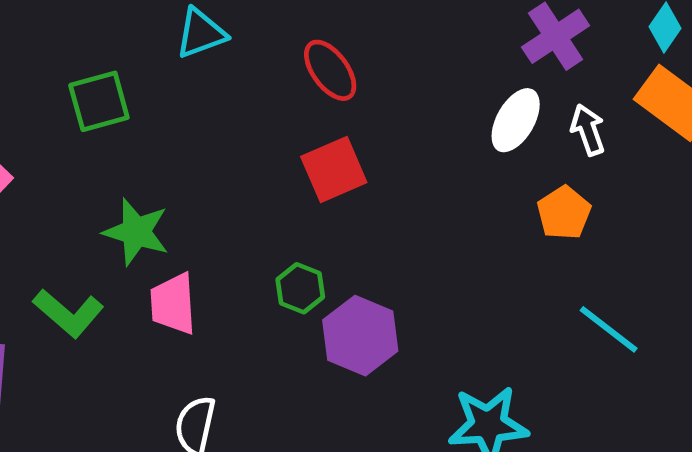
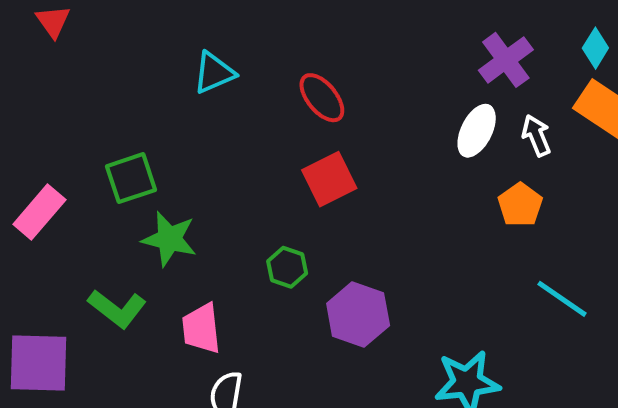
green square: (99, 101) -> (131, 178), moved
green hexagon: (300, 288) -> (287, 267), moved
pink trapezoid: (173, 304) -> (201, 328), moved

